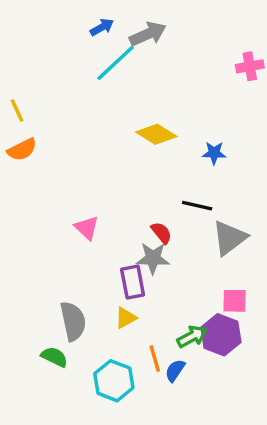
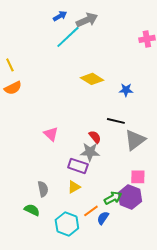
purple rectangle: (133, 282) -> (78, 166), turned -60
gray semicircle: (73, 321) -> (43, 189), size x0.7
orange line: (155, 359) -> (91, 211), turned 70

